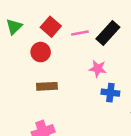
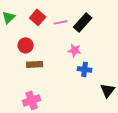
red circle: (41, 52) -> (26, 45), moved

